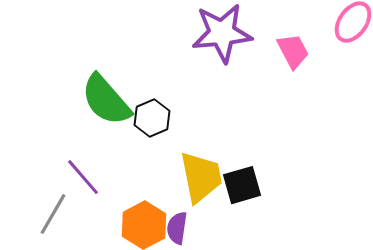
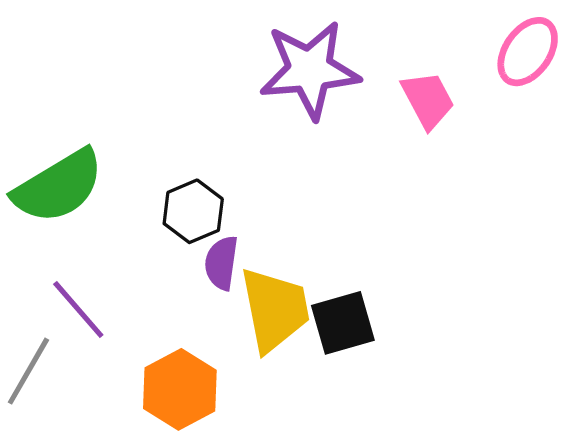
green semicircle: (106, 100) -> (58, 186), moved, turned -80
purple semicircle: (177, 228) -> (221, 263), moved

